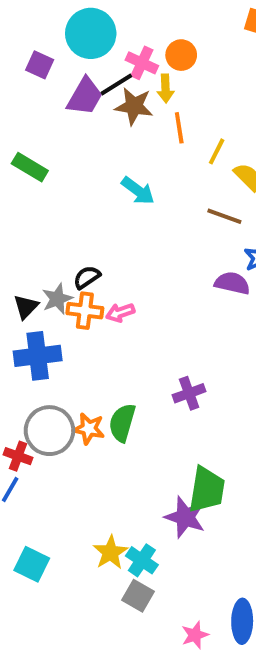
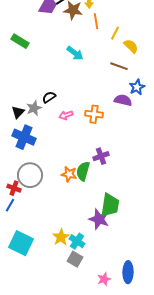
orange cross: (85, 311) -> (94, 114), moved
blue cross: (38, 356) -> (24, 137), turned 30
green semicircle: (122, 423) -> (83, 171), moved
orange star: (89, 429) -> (69, 174), moved
cyan square: (32, 564) -> (21, 243), size x1.4

